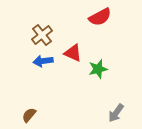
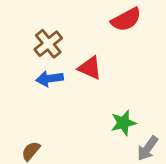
green star: (98, 69) -> (123, 123), moved

